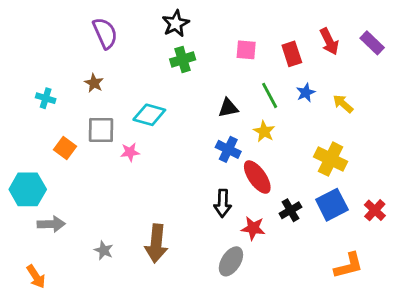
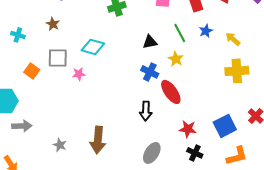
yellow cross: (331, 159) -> (237, 71), moved, turned -30
blue square: (332, 205) -> (225, 126), moved
black cross: (290, 210) -> (195, 153), moved, turned -35
red star: (253, 228) -> (188, 129), moved

